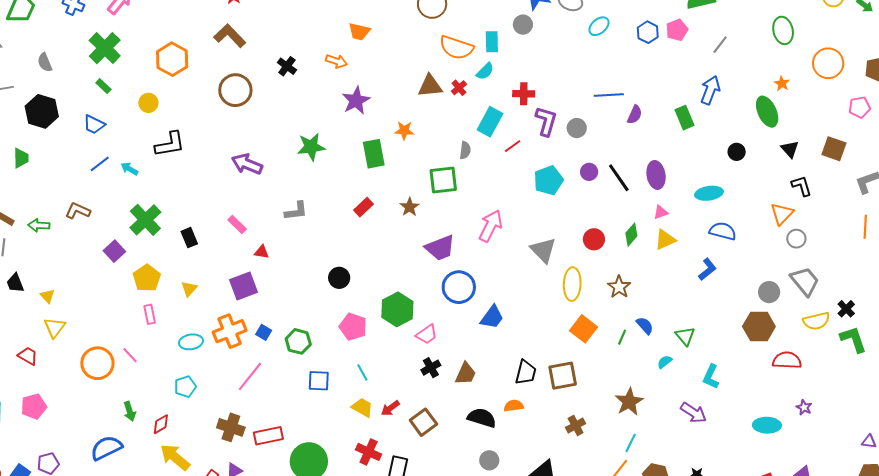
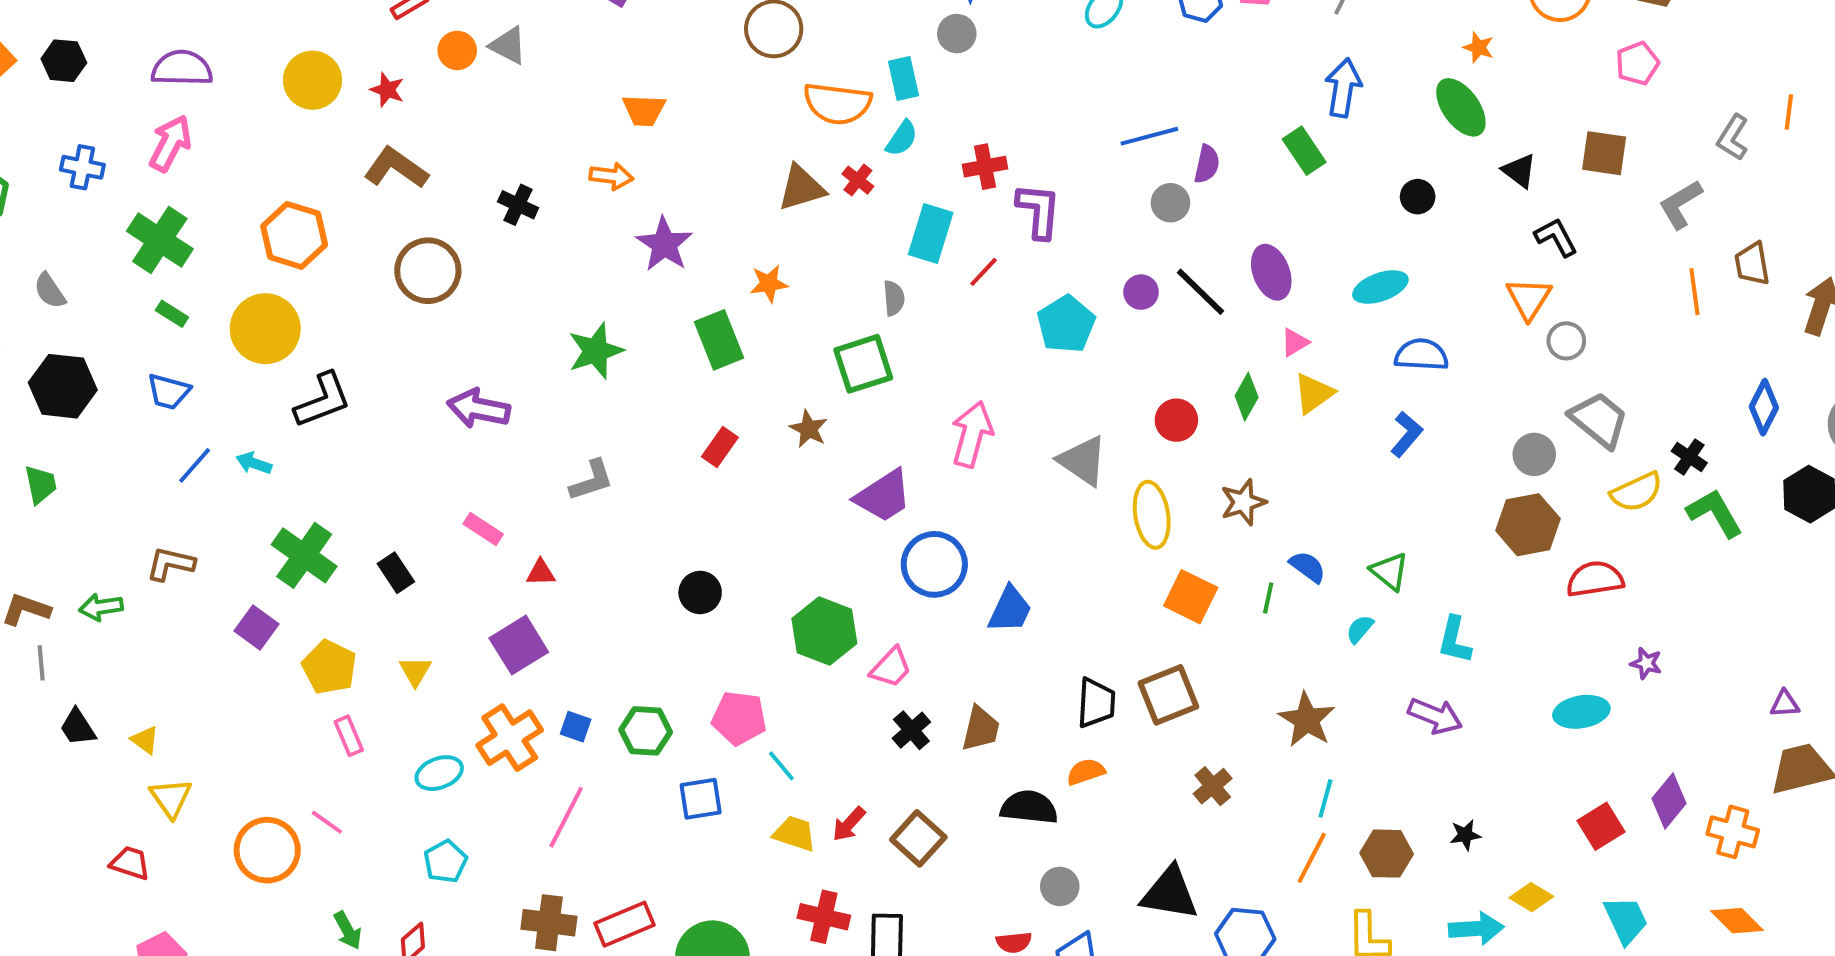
yellow circle: (148, 103) -> (265, 329), size x1.8
gray circle: (577, 128) -> (1170, 203), moved
brown star: (619, 287) -> (1243, 502), turned 30
pink pentagon: (353, 327) -> (739, 718), moved

